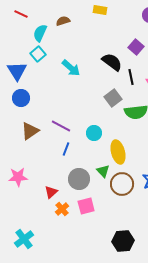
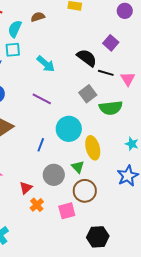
cyan square: (38, 54) -> (13, 50), turned 35
black line: (131, 77) -> (106, 73), turned -63
purple line: (61, 126) -> (42, 99), moved
cyan circle: (94, 133) -> (69, 129), size x1.6
brown circle: (122, 184) -> (85, 191), moved
pink square: (86, 206) -> (67, 211), moved

